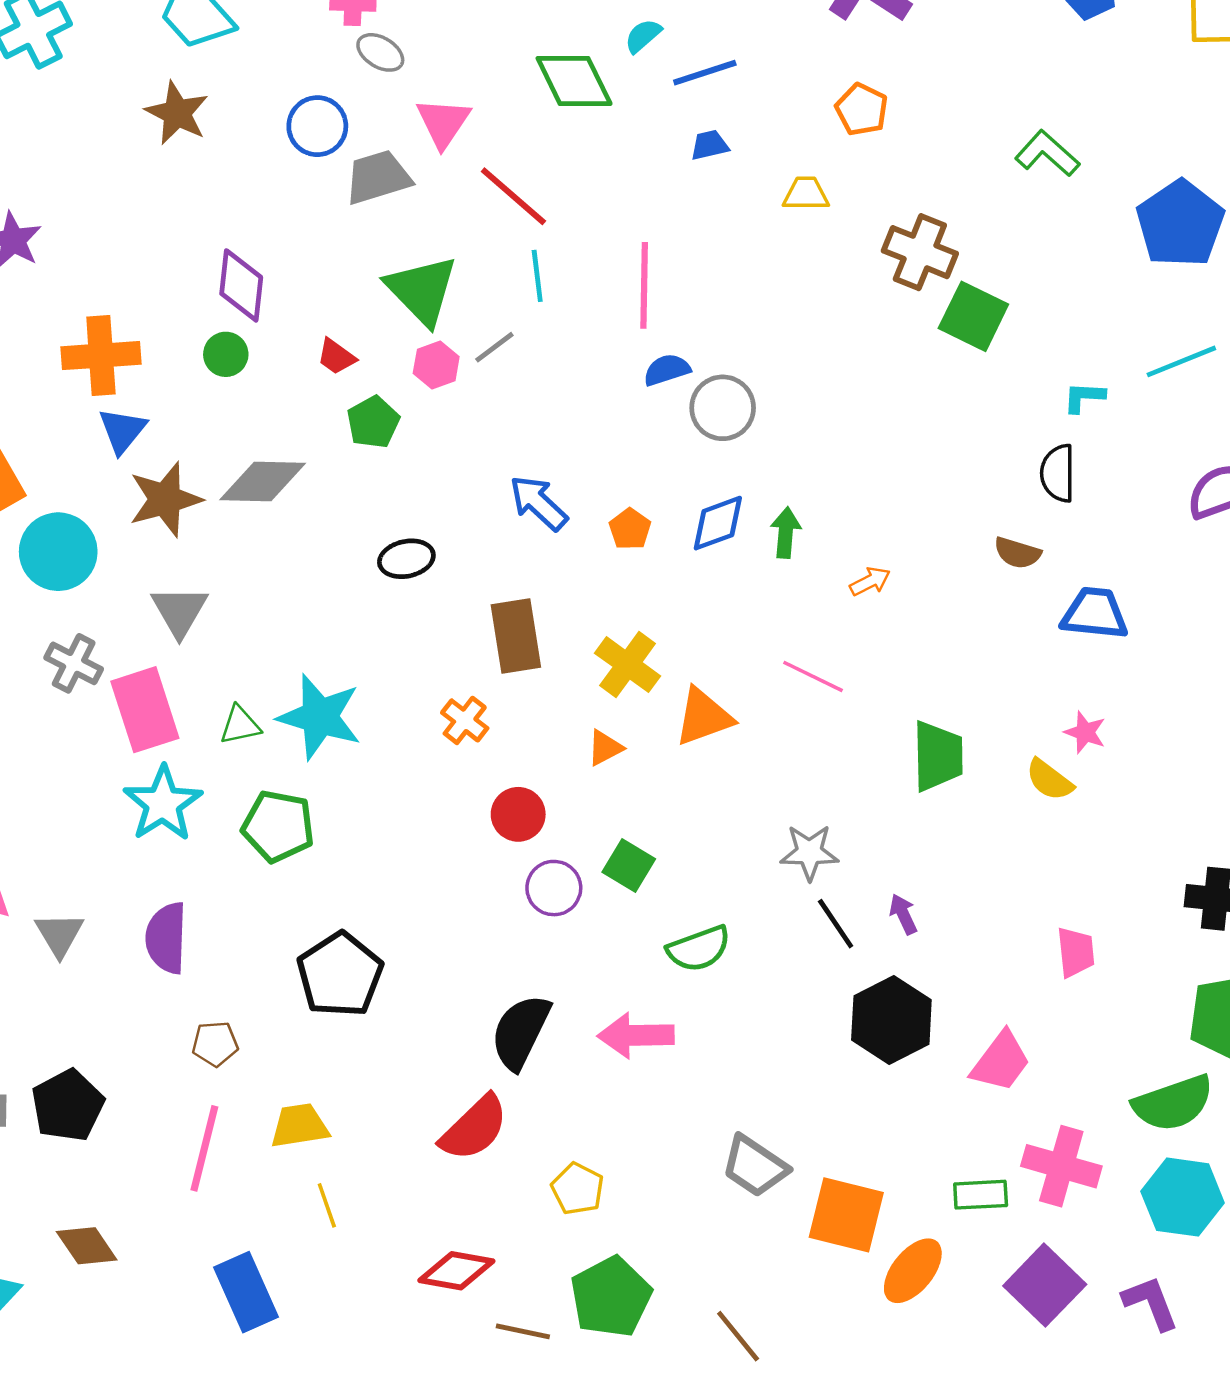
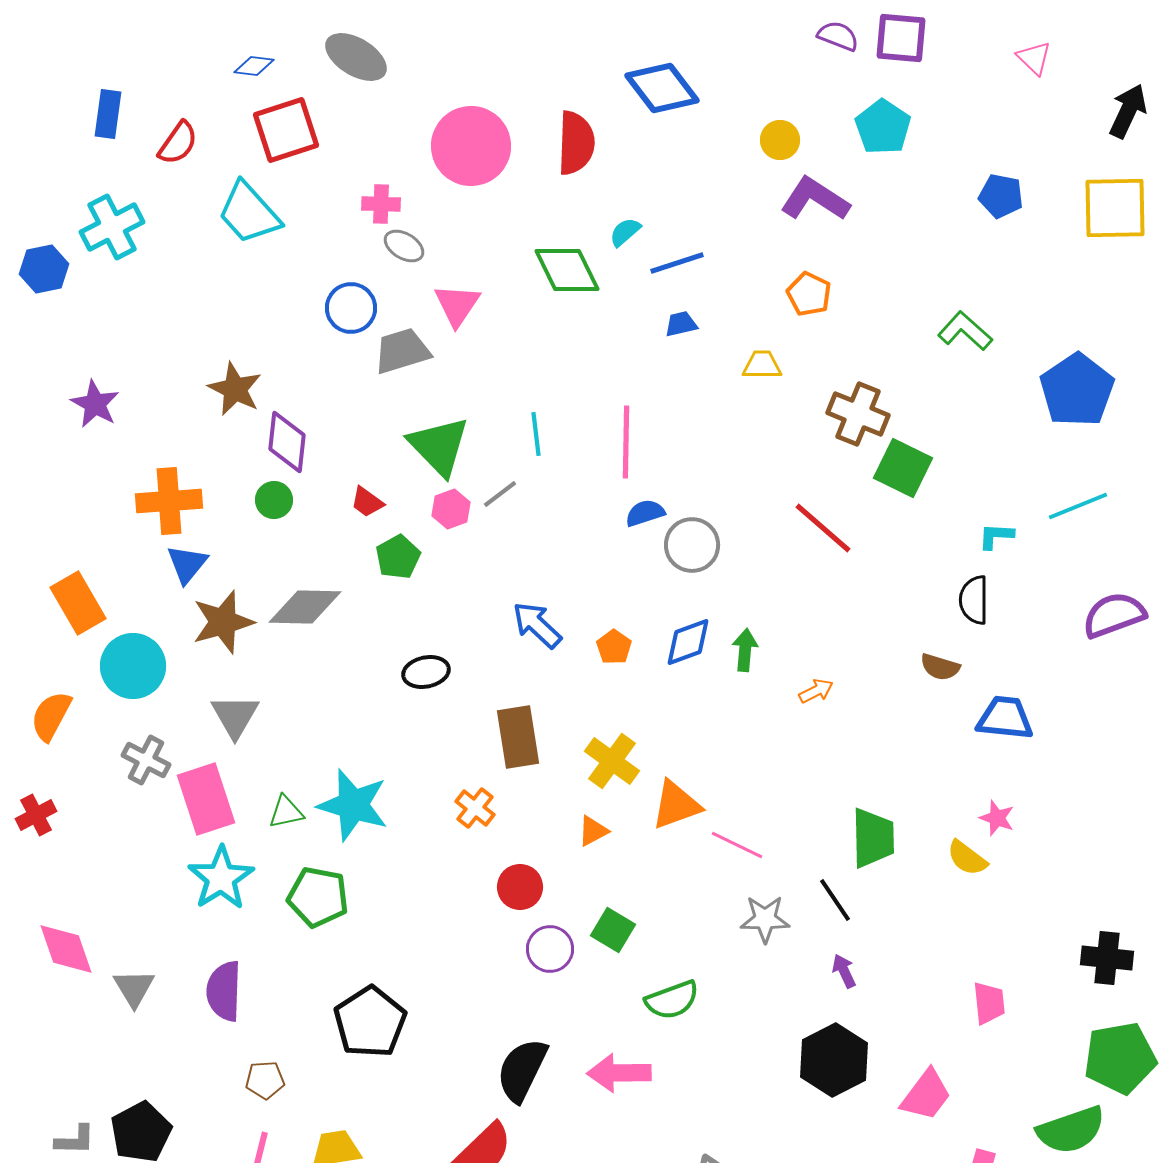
brown star: (177, 113) -> (235, 389), moved
red line: (513, 196) -> (823, 528), moved
pink line: (813, 676) -> (737, 845), moved
black line: (836, 924) -> (835, 900), moved

